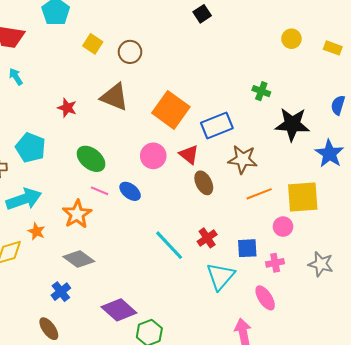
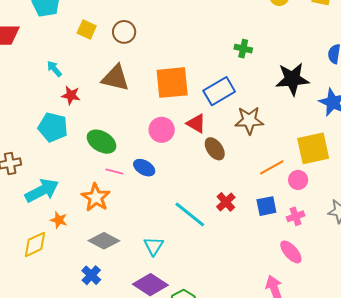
cyan arrow: (16, 77) -> (54, 69), moved
green cross: (261, 91) -> (243, 49), moved
orange square: (171, 110) -> (172, 83), turned -33
cyan pentagon: (31, 148) -> (53, 127), moved
orange line: (259, 194) -> (272, 167), moved
cyan triangle: (220, 276) -> (154, 246), moved, size x0.7

